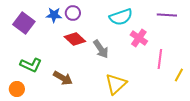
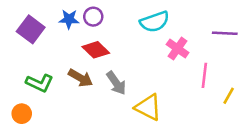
purple line: (167, 15) -> (225, 33), moved
gray arrow: (101, 49) -> (116, 83), moved
brown arrow: (63, 78) -> (80, 78), moved
yellow triangle: (116, 84) -> (148, 107), turned -50

